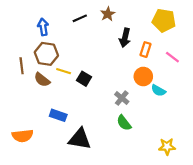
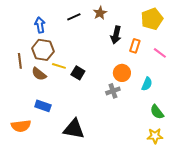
yellow pentagon: (164, 20) -> (152, 19), turned -30
orange circle: (143, 76) -> (122, 73), moved
cyan semicircle: (158, 91) -> (147, 84), turned -96
gray cross: (122, 98) -> (113, 91), turned 32
blue rectangle: (58, 115) -> (43, 106), moved
green semicircle: (124, 123) -> (157, 112), moved

